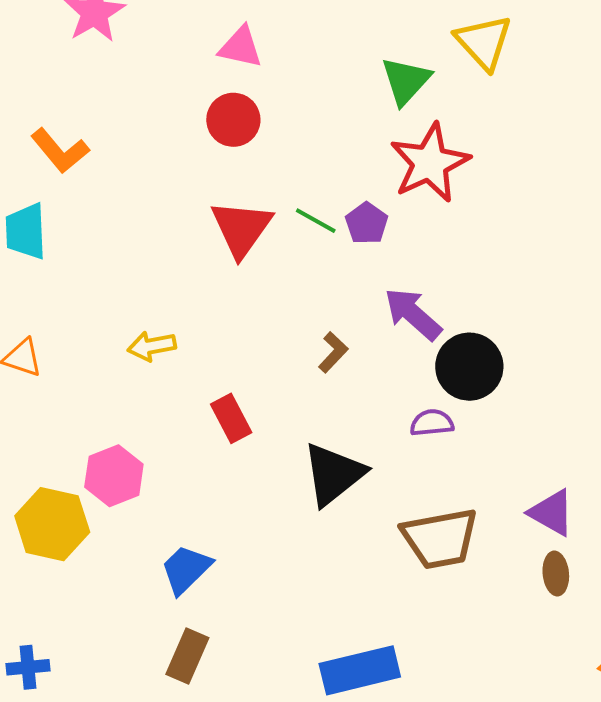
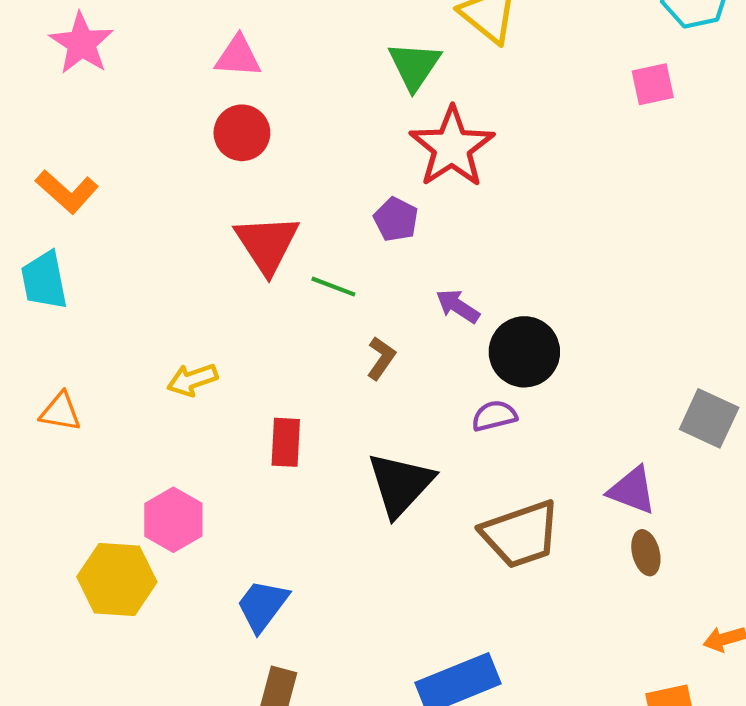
green line: (316, 221) -> (333, 287), moved
purple arrow: (413, 314) -> (458, 306), size x0.7
red rectangle: (231, 418) -> (286, 442), turned 39

